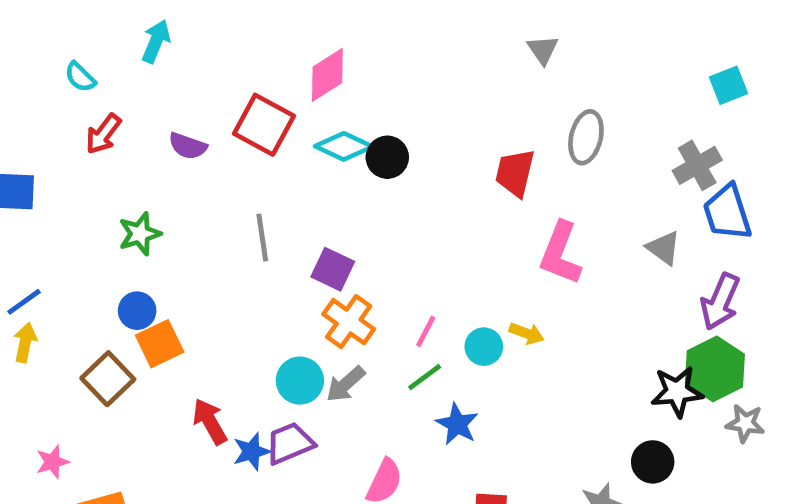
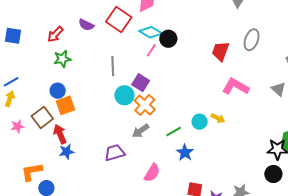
red arrow: (103, 134) -> (55, 34), moved
pink L-shape: (560, 253) -> (236, 87), turned 92
pink line: (426, 331) -> (151, 50), moved
cyan circle: (300, 381) -> (124, 95), moved
red arrow: (210, 421) -> (60, 134), moved
blue star: (251, 452) -> (67, 152), moved
pink star: (52, 462) -> (17, 126), moved
black circle: (653, 462) -> (273, 174), moved

